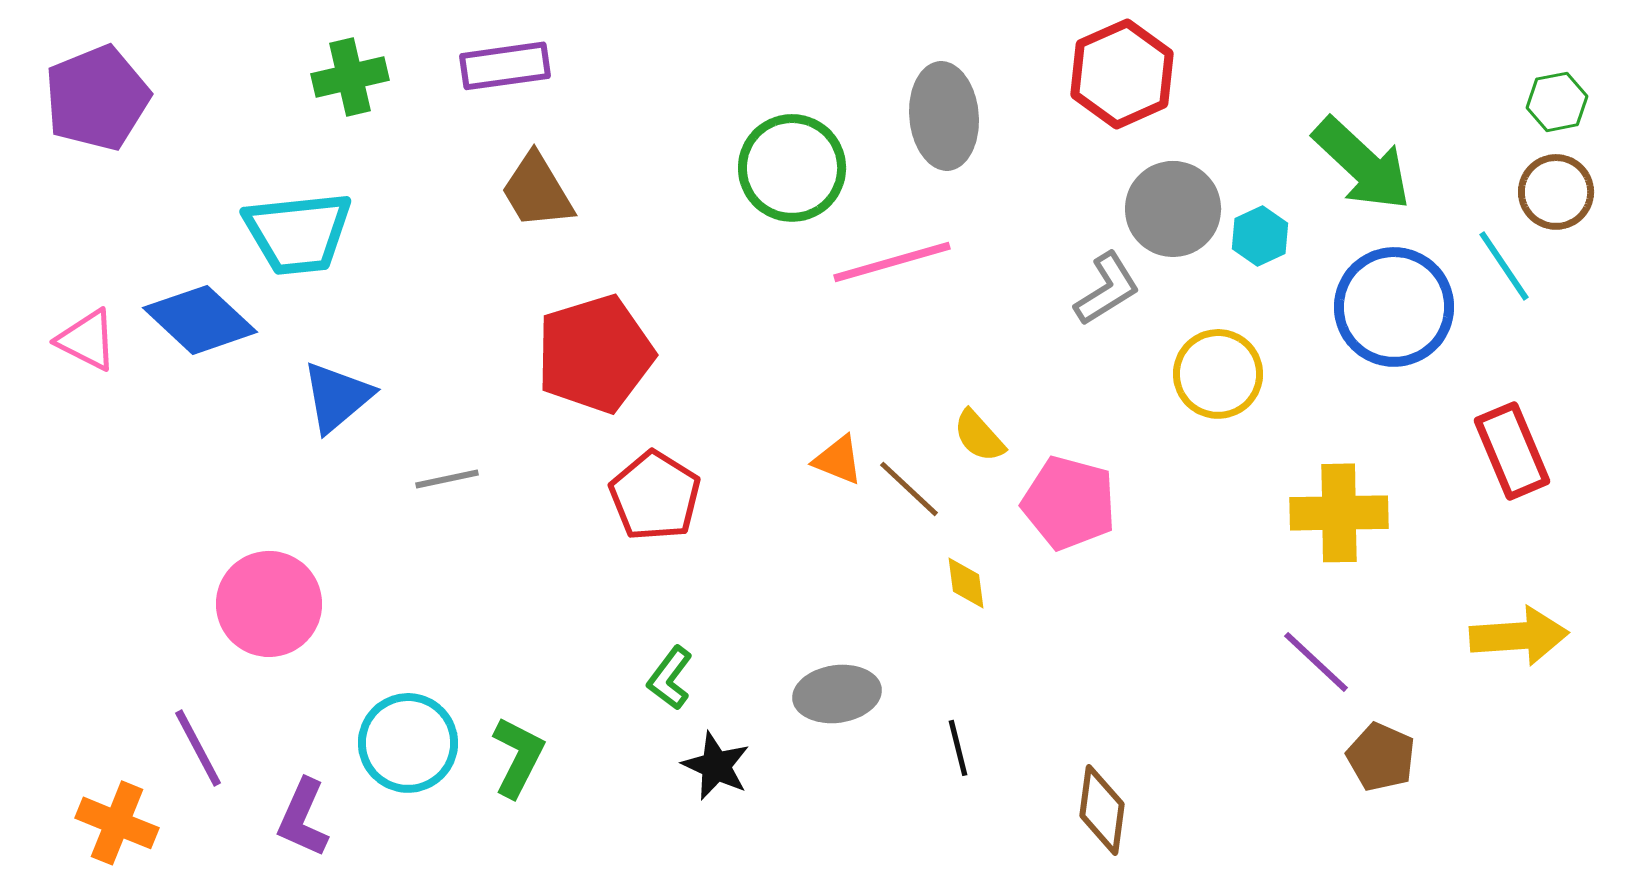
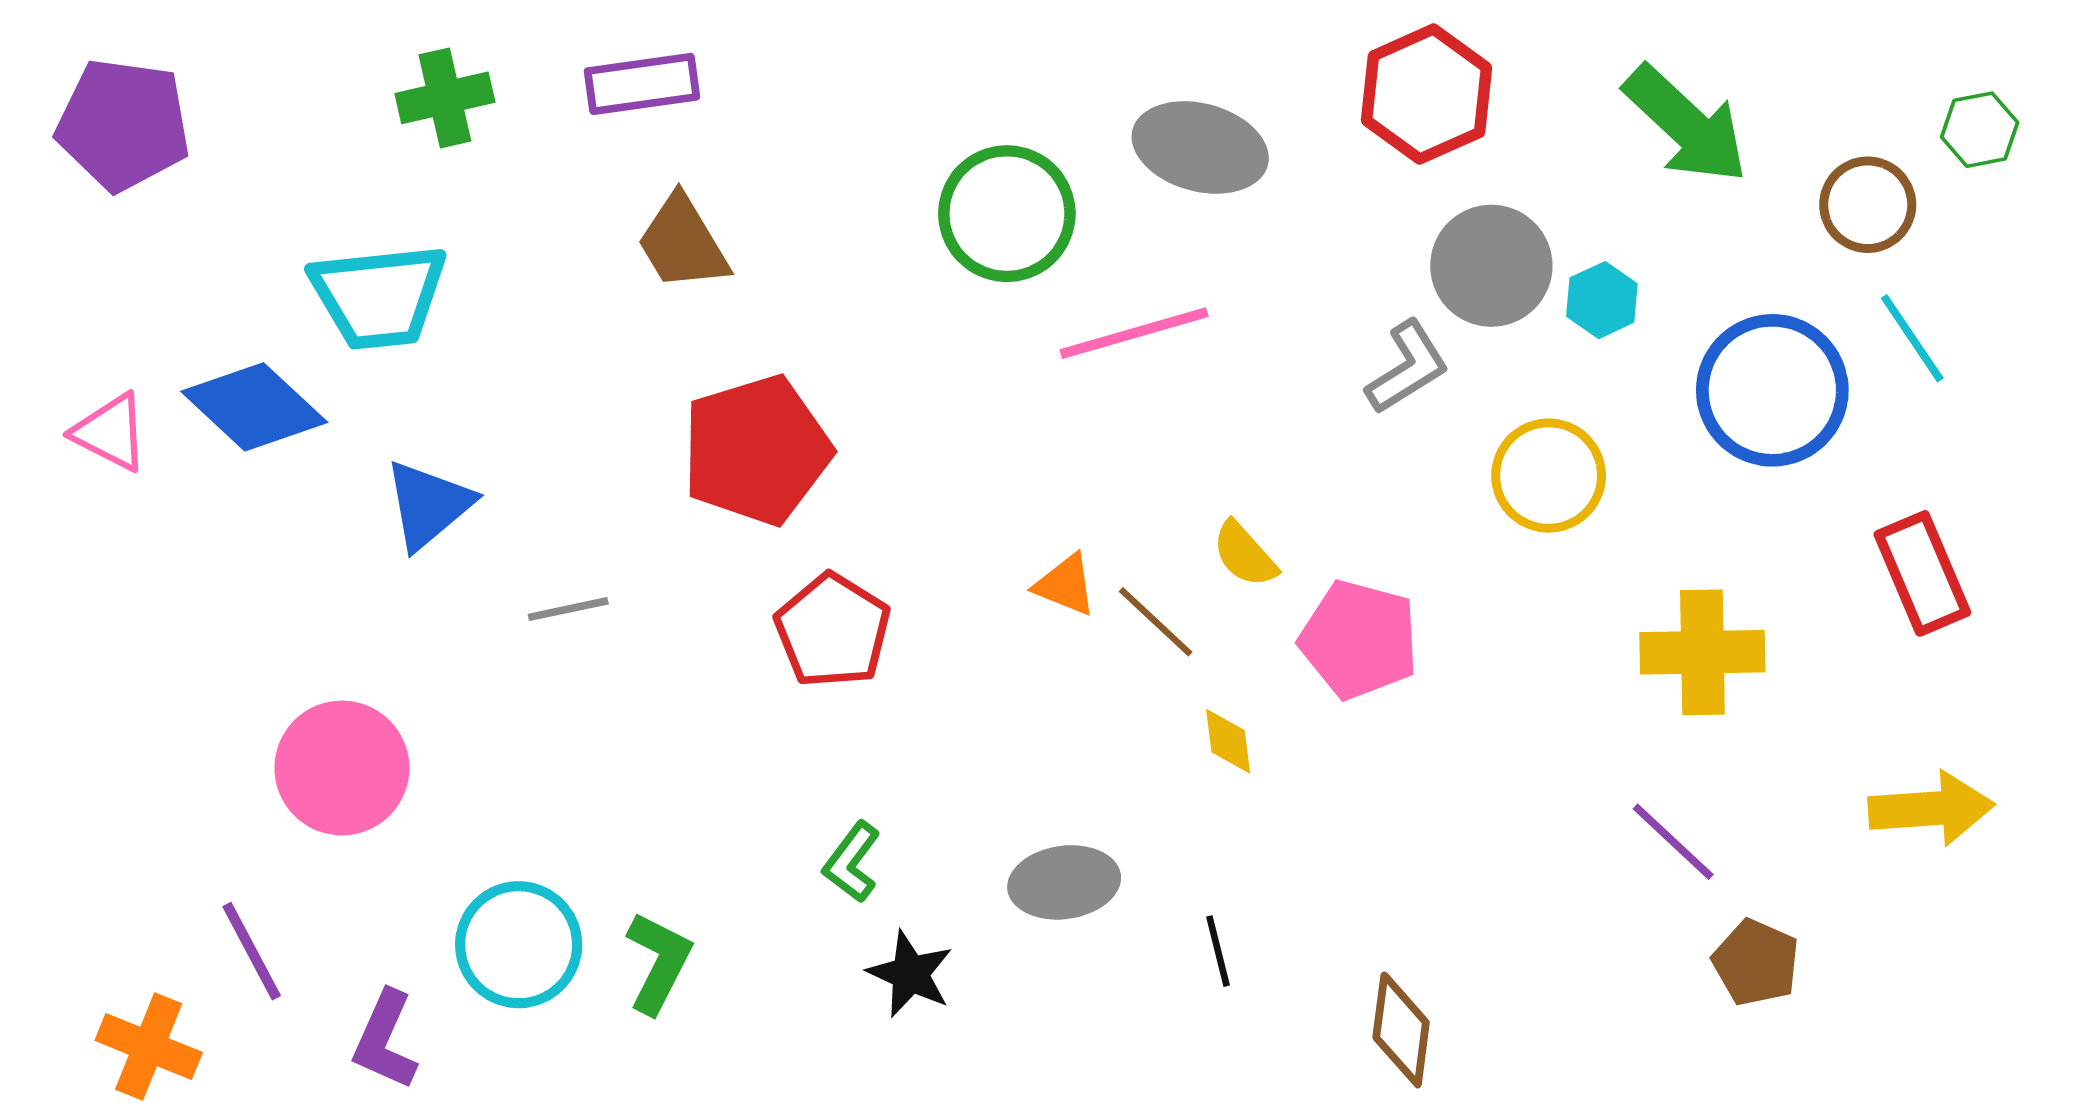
purple pentagon: (97, 98) -> (123, 125), turned 30
gray ellipse: (944, 116) -> (1200, 147), turned -70
green arrow: (1362, 164) -> (1686, 125), moved
brown circle: (1556, 192) -> (1868, 205), moved

